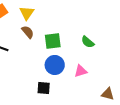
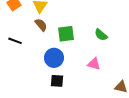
blue circle: (55, 65) -> (54, 58), moved
pink triangle: (81, 71) -> (94, 64), turned 32

